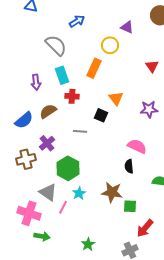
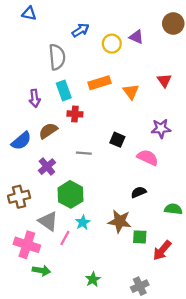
gray semicircle: (56, 45) -> (57, 57), turned 40
yellow circle: (110, 45) -> (112, 44), moved
orange rectangle: (94, 68) -> (100, 83), turned 48
orange triangle: (116, 98) -> (131, 92), moved
black square: (101, 115) -> (117, 140), moved
pink semicircle: (137, 146) -> (148, 158), moved
brown cross: (26, 159) -> (19, 197), moved
black semicircle: (129, 166) -> (139, 192), turned 72
red arrow: (145, 228) -> (162, 250), moved

